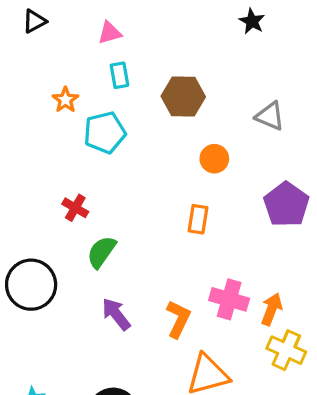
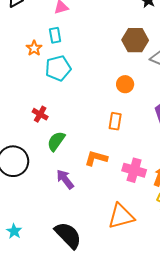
cyan rectangle: (119, 75) -> (55, 35), moved
brown hexagon: (183, 97) -> (135, 40), moved
orange L-shape: (178, 319) -> (96, 158), moved, turned -100

